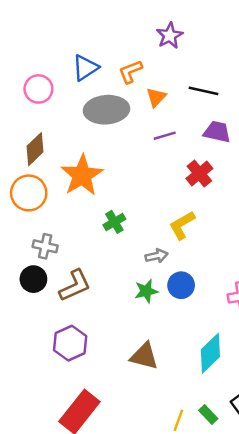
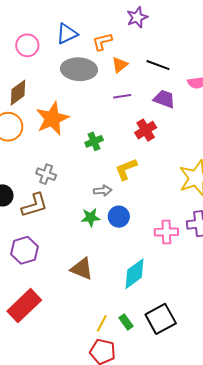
green cross: (114, 222) -> (94, 141), moved
gray cross: (45, 246) -> (46, 174), moved

